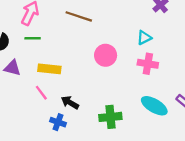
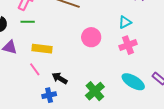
pink cross: (148, 64) -> (128, 45), turned -30
green cross: (110, 117) -> (95, 91), turned -36
blue cross: (58, 122) -> (49, 95), turned -32

